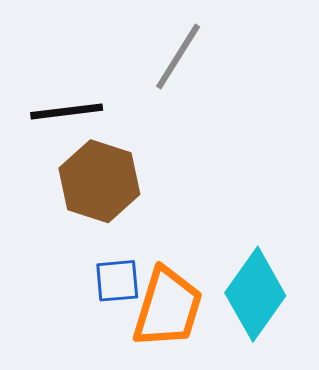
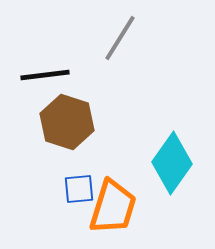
cyan diamond: (255, 294) -> (172, 163), moved

